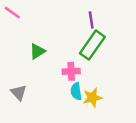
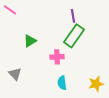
cyan semicircle: (76, 91) -> (62, 83), moved
yellow star: (92, 98) -> (96, 84), moved

